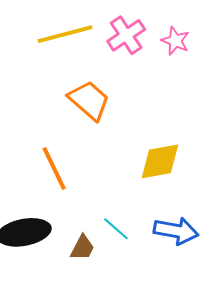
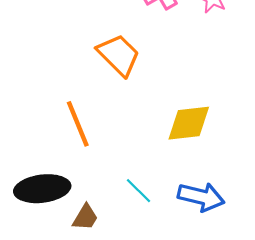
brown trapezoid: (82, 248) -> (85, 217), moved

